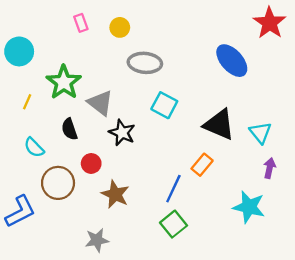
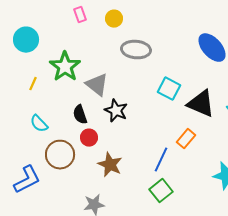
cyan square: (164, 105) -> (169, 89), moved
black semicircle: (69, 129) -> (80, 115), moved

